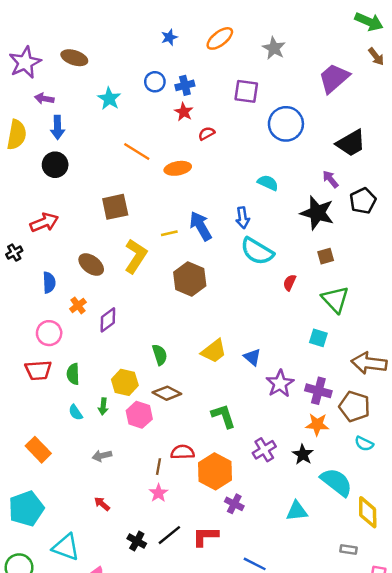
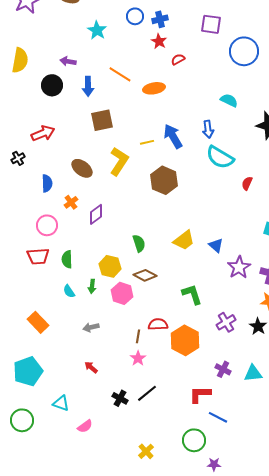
purple arrow: (44, 99) -> (68, 61), moved
blue arrow: (57, 127) -> (88, 86), moved
purple cross: (234, 504) -> (223, 369), moved
red L-shape: (205, 536) -> (200, 394), moved
cyan triangle: (66, 547) -> (61, 403), size x0.7

